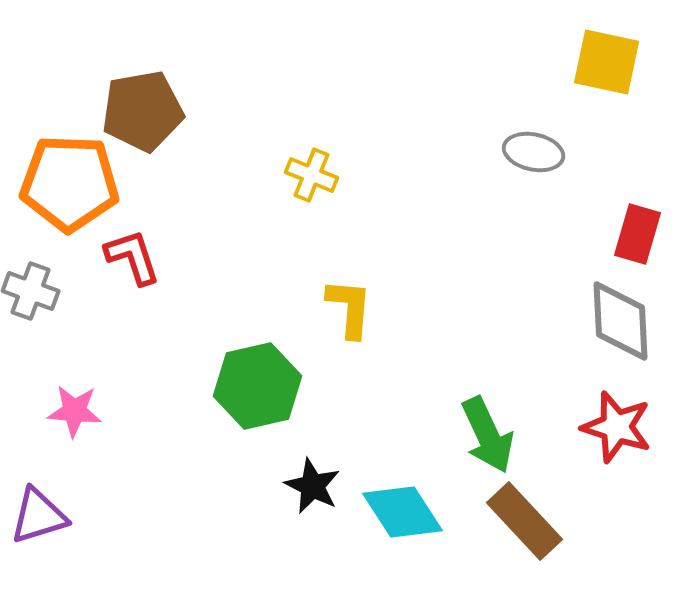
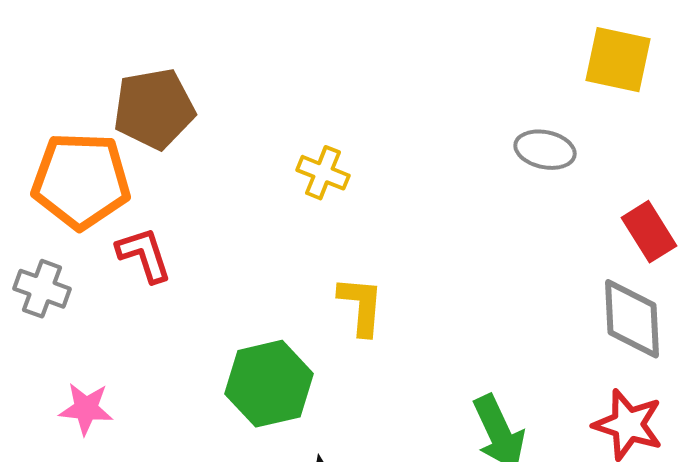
red rectangle: (638, 234) -> (649, 232), turned -48

